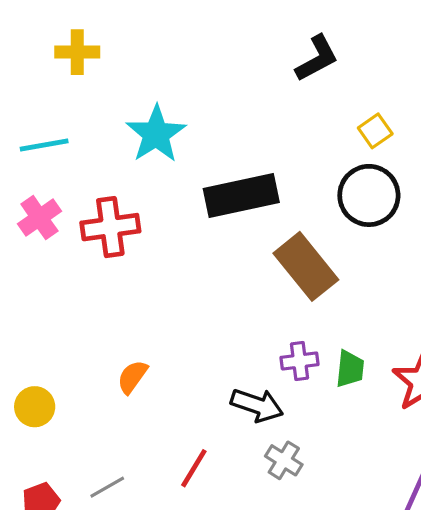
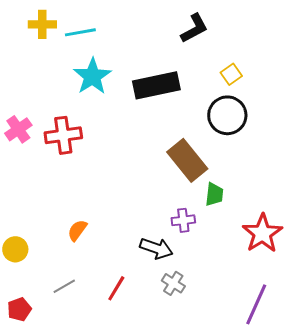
cyan line: (44, 145) -> (80, 32), moved
black rectangle: (241, 195) -> (156, 85), moved
green trapezoid: (350, 369) -> (214, 194), moved
gray line: (107, 487) -> (64, 286), moved

